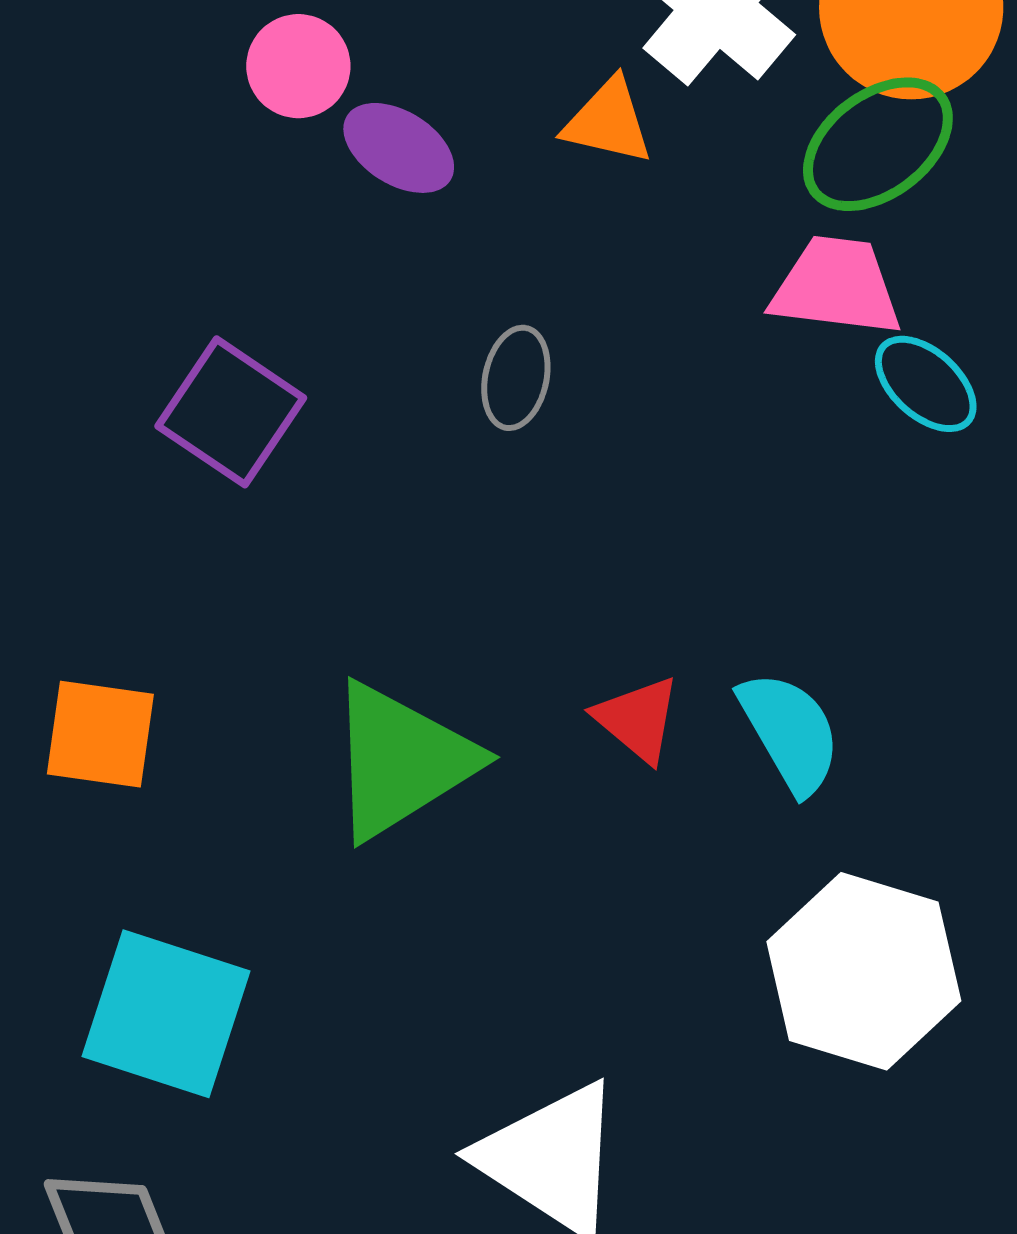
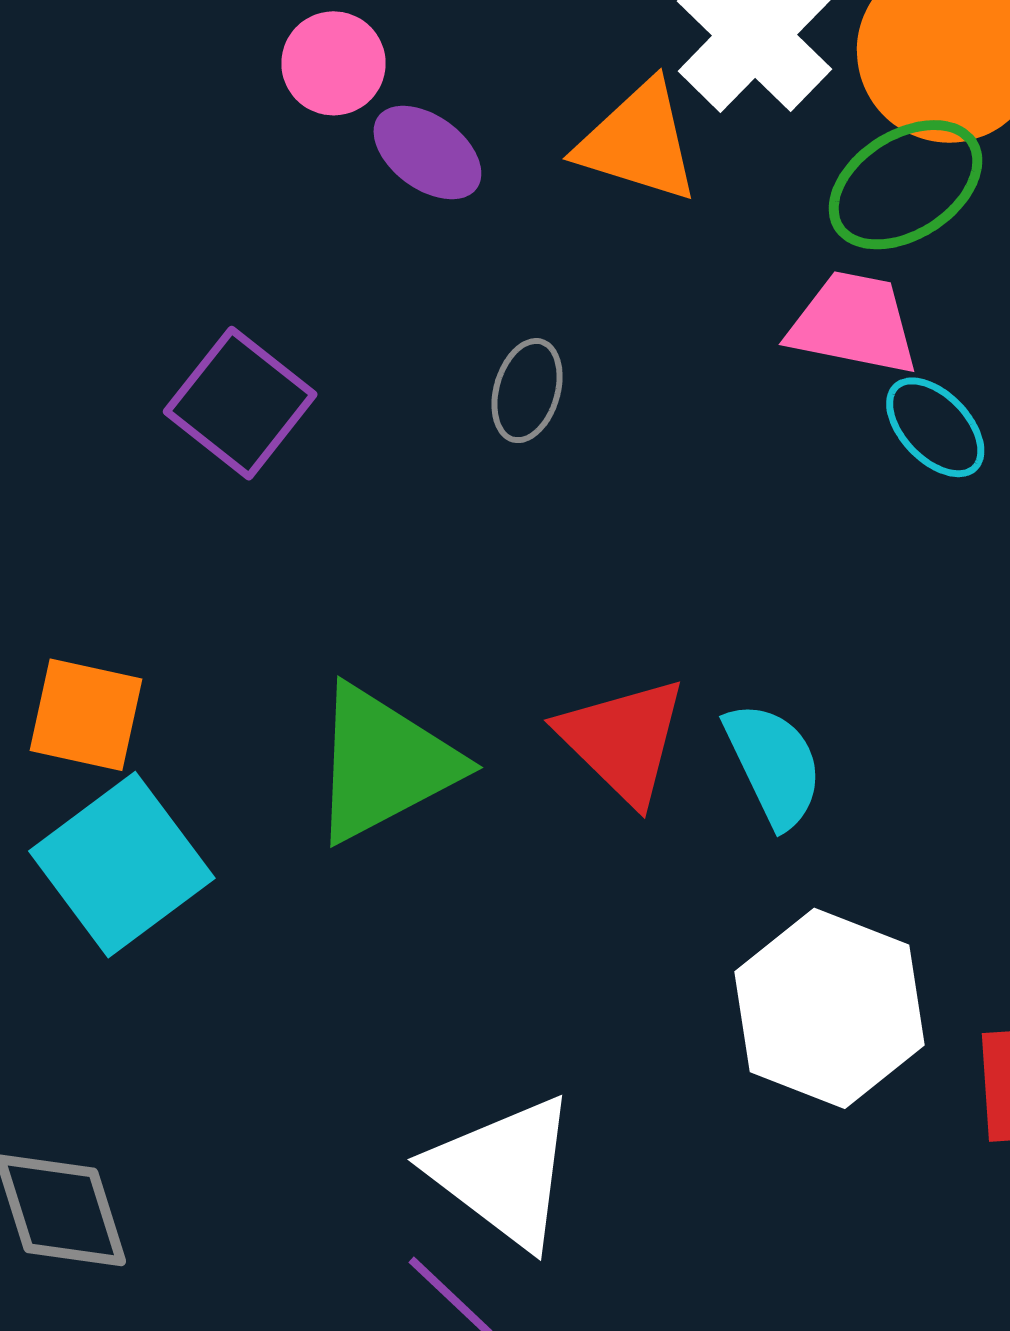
orange triangle: (608, 122) -> (638, 142), size x1.4
red triangle: (638, 719) -> (623, 740), size x1.5
cyan square: (166, 1014) -> (122, 865), moved, turned 31

